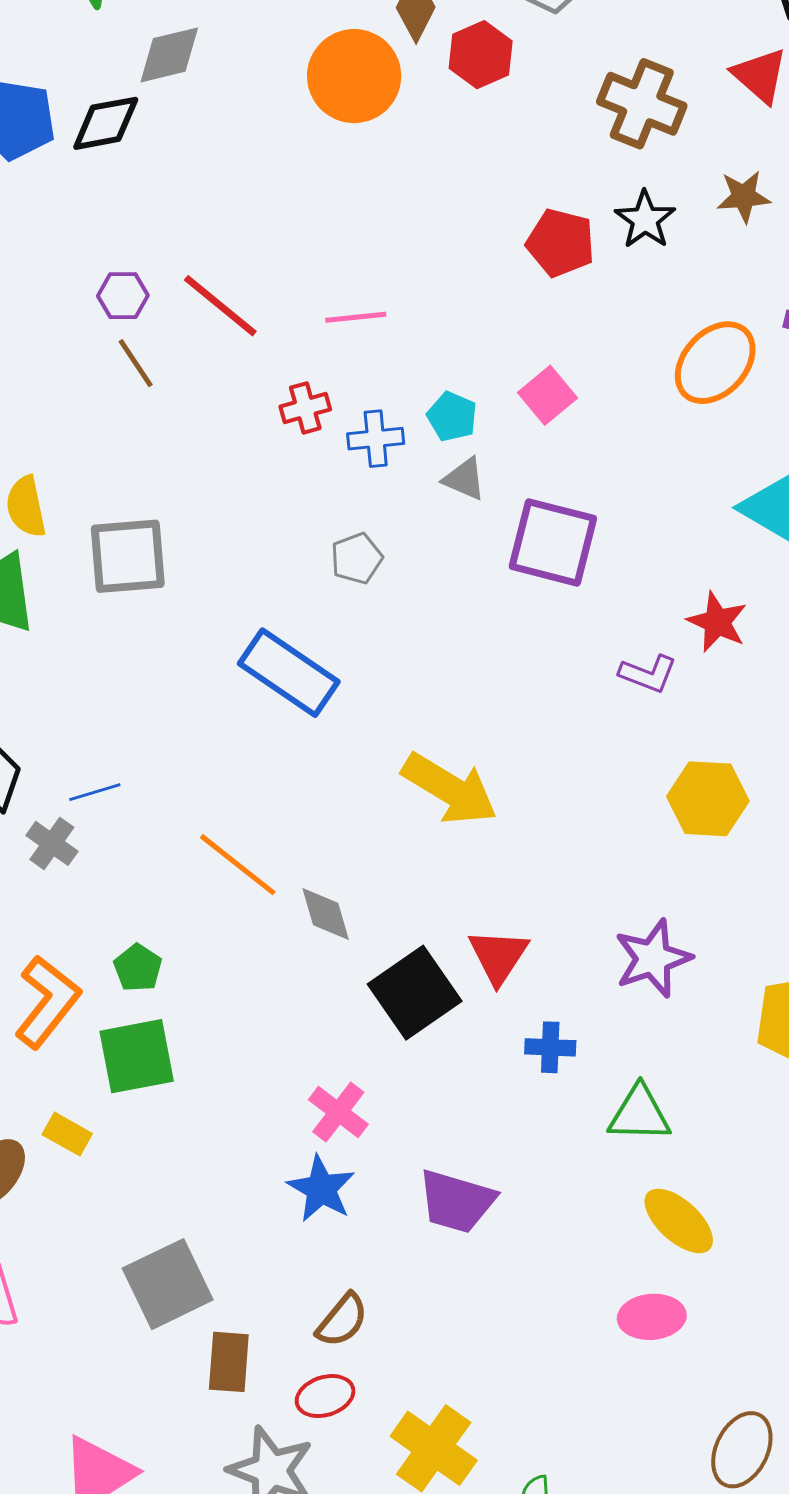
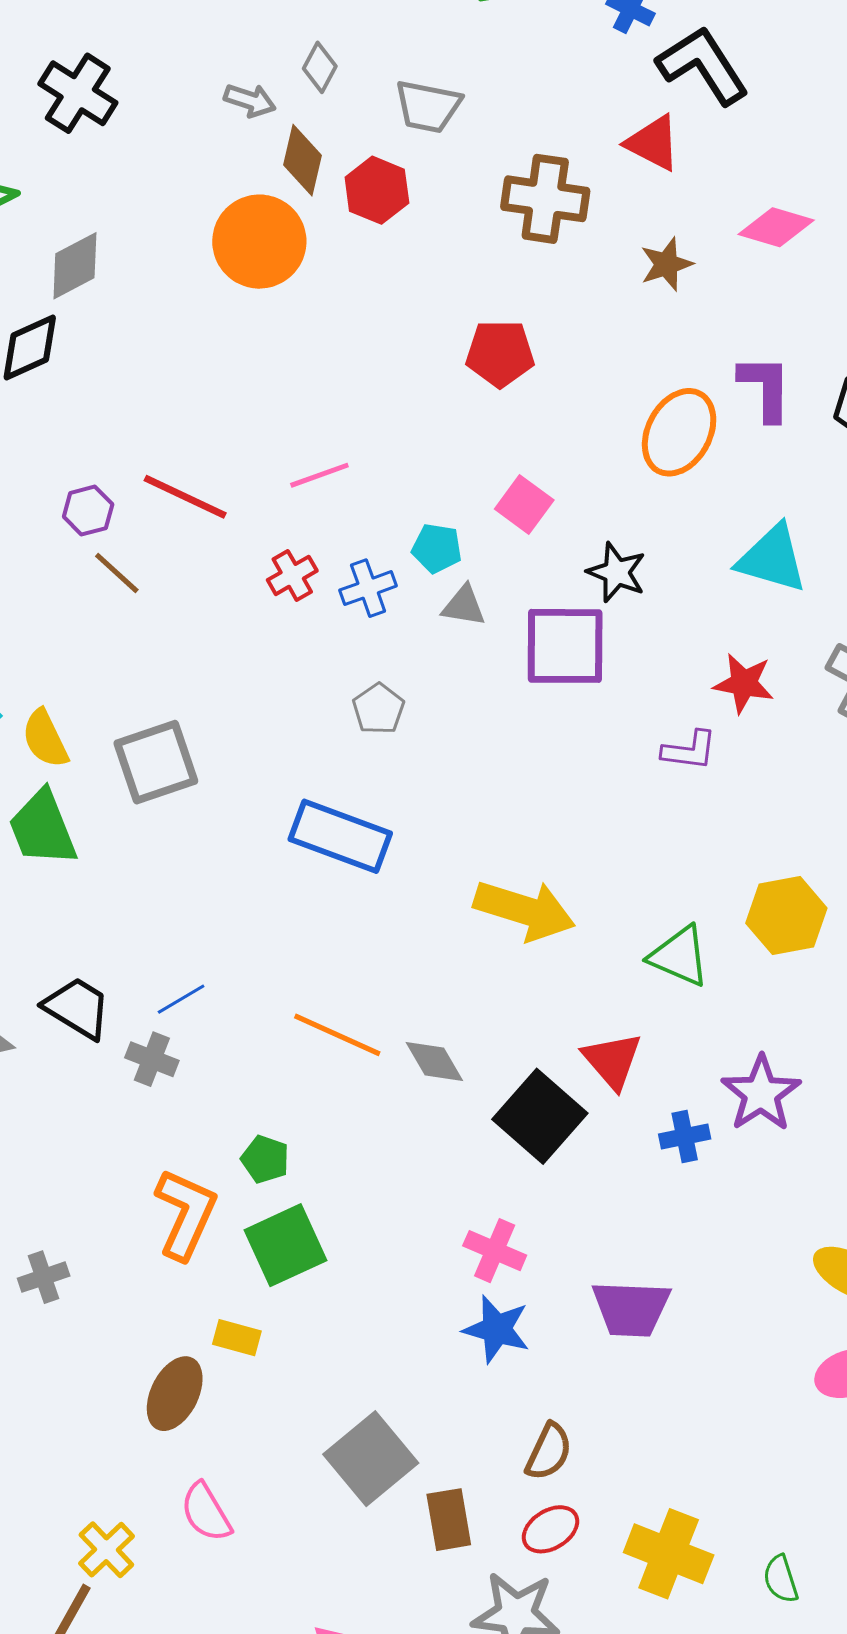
black star: (645, 220) -> (617, 572), moved
yellow hexagon: (708, 799) -> (786, 916), moved
purple star: (653, 958) -> (761, 1093), moved
green triangle: (639, 1114) -> (679, 956), moved, turned 36

